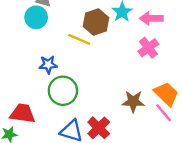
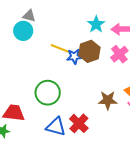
brown hexagon: (96, 22) -> (89, 51), moved
blue star: (48, 65) -> (74, 56), moved

